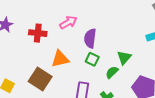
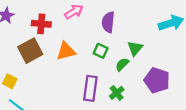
purple semicircle: (90, 38) -> (108, 22), moved
brown square: (40, 79) -> (30, 51), moved, turned 30

